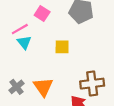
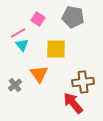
yellow square: (62, 47) -> (56, 49), size x1.5
orange triangle: (43, 87) -> (39, 74), moved

